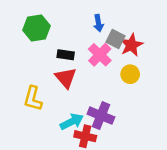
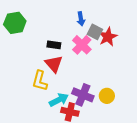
green hexagon: (36, 28) -> (15, 23), moved
yellow circle: (130, 74) -> (107, 96), moved
yellow L-shape: (33, 99) -> (40, 81), moved

